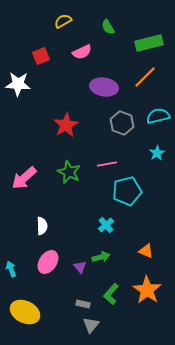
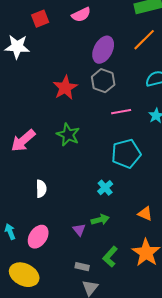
purple ellipse: (104, 87) -> (103, 50), turned -72
gray hexagon: (122, 123) -> (103, 81), moved
pink line: (107, 164) -> (121, 112), moved
pink ellipse: (48, 262) -> (38, 237), moved

